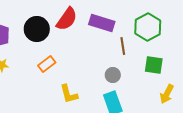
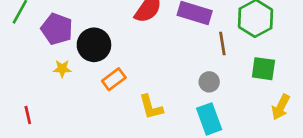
black circle: (37, 29) -> (94, 45), moved
orange rectangle: (47, 64) -> (114, 79), moved

